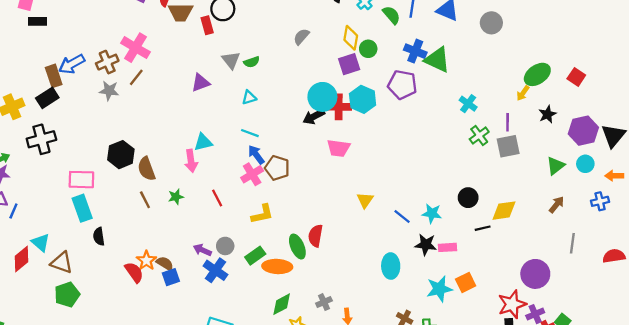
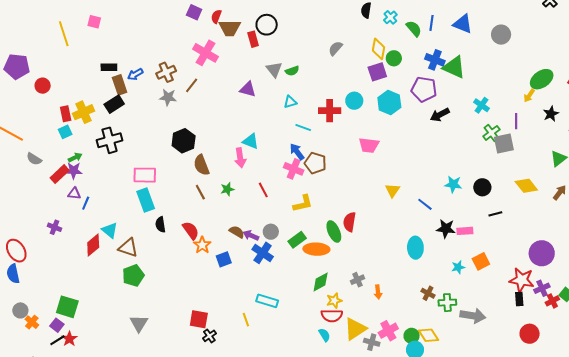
black rectangle: (37, 21) -> (109, 67), moved
pink cross: (136, 48) -> (206, 53), moved
blue arrow: (72, 64) -> (135, 74), size x0.7
purple triangle: (201, 83) -> (248, 89), turned 36
cyan circle: (322, 97) -> (354, 101), size x0.7
red cross: (339, 107) -> (330, 111), moved
black arrow: (314, 117) -> (440, 115), moved
cyan line: (250, 133) -> (303, 127), moved
cyan triangle: (203, 142) -> (251, 141), turned 36
gray square: (508, 146) -> (504, 144), moved
black hexagon: (121, 155) -> (184, 141), moved
pink cross: (252, 174) -> (294, 169), turned -36
yellow diamond: (504, 211) -> (526, 186), moved, turned 60
cyan star: (432, 213) -> (453, 184), moved
brown semicircle: (165, 263) -> (237, 232), moved
red semicircle: (134, 272) -> (191, 230), moved
cyan star: (439, 289) -> (458, 267), size x0.6
red star: (512, 304) -> (522, 280), turned 30

